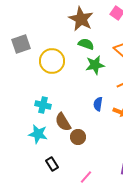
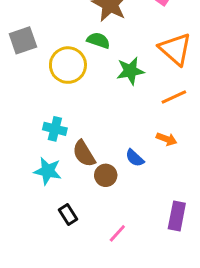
green semicircle: (86, 44) -> (98, 40), moved
blue semicircle: (98, 104) -> (135, 158), moved, turned -56

